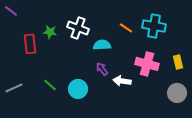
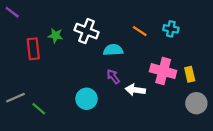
cyan cross: (154, 26) -> (171, 29), size x0.6
yellow rectangle: (178, 62) -> (190, 74), moved
green line: (50, 85) -> (39, 109), moved

